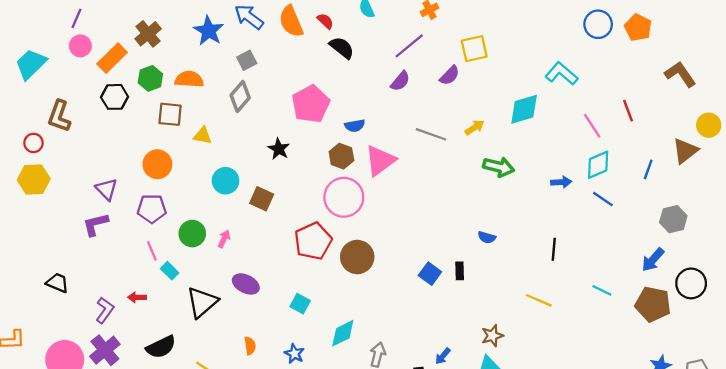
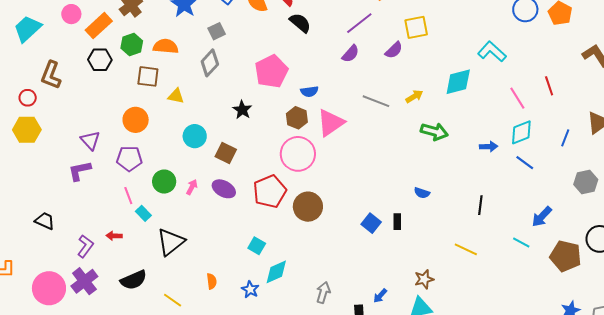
blue arrow: (653, 260) -> (542, 217), moved
purple ellipse: (246, 284) -> (224, 189), moved
cyan diamond: (343, 333) -> (276, 272), moved

